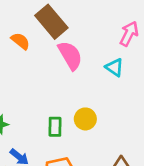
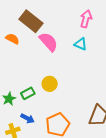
yellow circle: (85, 119) -> (50, 84), moved
green rectangle: (55, 127) -> (28, 93), moved, turned 72

